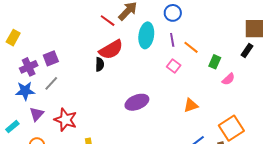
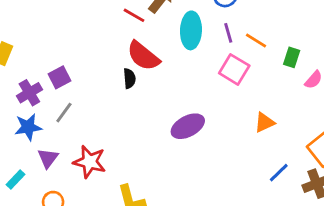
red semicircle: (111, 50) -> (143, 56), turned 75
pink square: (174, 66) -> (234, 69), size x1.5

